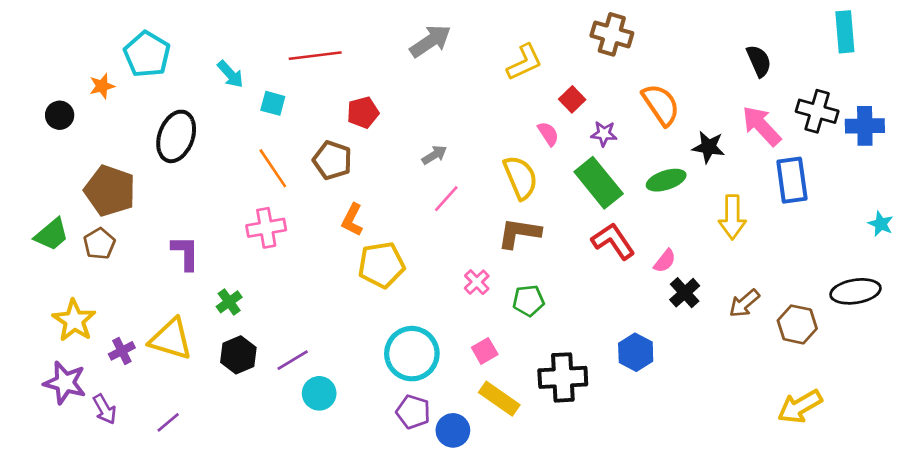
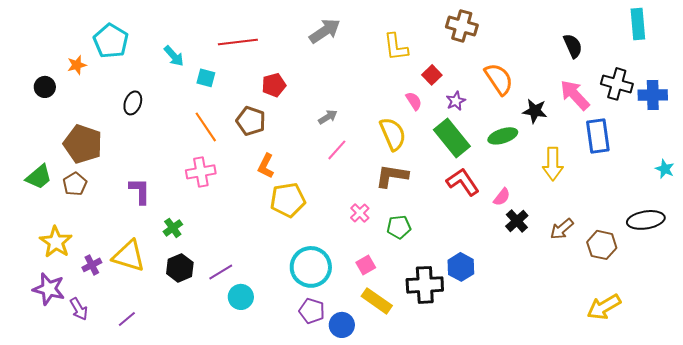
yellow L-shape: (524, 62) -> (396, 47), turned 108
purple star: (604, 134) -> (456, 101), turned -30
black ellipse: (176, 136) -> (133, 103), size x0.6
blue hexagon: (636, 352) -> (461, 267), moved

